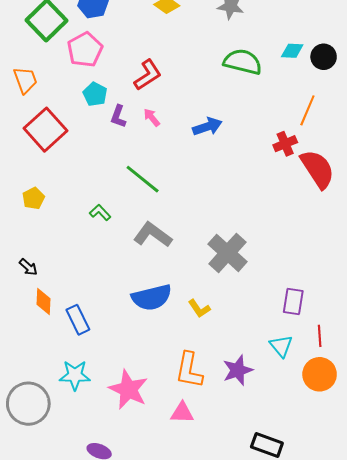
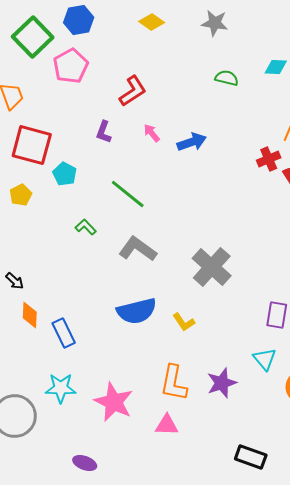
green semicircle: (243, 62) -> (227, 78), size x0.6
cyan pentagon: (95, 94) -> (65, 174), moved
pink arrow: (152, 117) -> (152, 133), moved
red square: (46, 130) -> (32, 145), turned -33
yellow pentagon: (33, 198) -> (21, 195), moved

